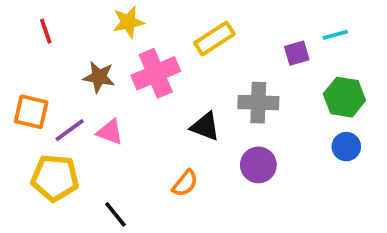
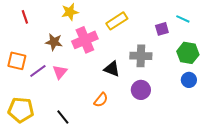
cyan line: (335, 35) -> (183, 19), turned 40
pink triangle: (110, 132) -> (60, 72), turned 49
yellow pentagon: (55, 178) -> (21, 110), moved

